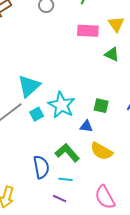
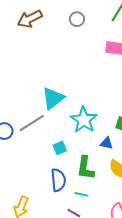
cyan square: (37, 114) -> (60, 148), moved
green L-shape: (67, 153) -> (85, 168), turned -135

